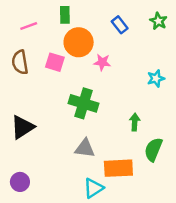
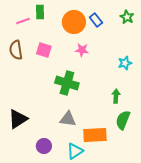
green rectangle: (65, 15) -> (40, 12), moved
orange circle: (79, 42) -> (74, 22), moved
green arrow: (135, 122) -> (116, 96), moved
black triangle: (22, 127) -> (18, 119), moved
purple circle: (20, 182) -> (44, 146), moved

